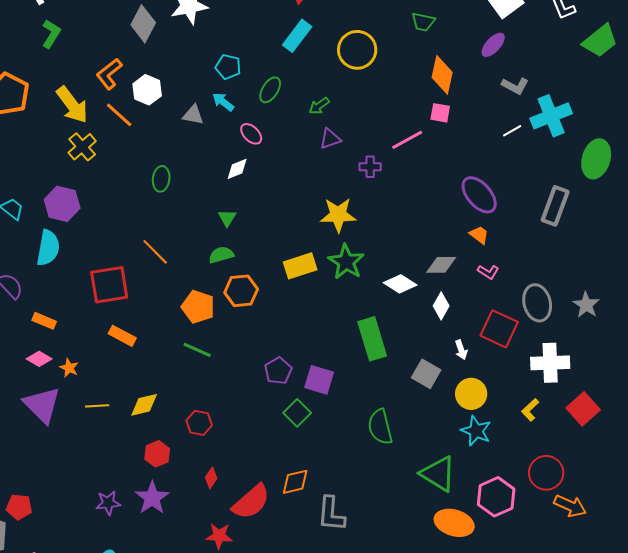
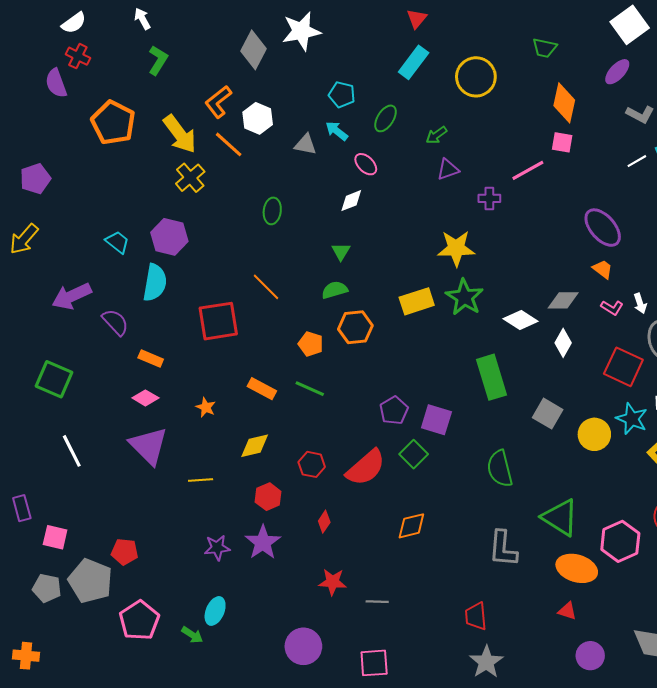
orange pentagon: (198, 307) -> (311, 344), size x0.7
orange rectangle: (122, 336) -> (262, 389), moved
white arrow: (461, 350) -> (640, 303), moved
orange star: (69, 368) -> (206, 407), moved
yellow line: (97, 406) -> (201, 480), moved
cyan star: (476, 431) -> (632, 419), moved
red semicircle: (251, 502) -> (366, 468), moved
gray L-shape: (331, 514) -> (503, 549), moved

